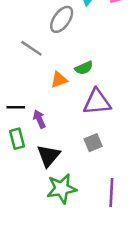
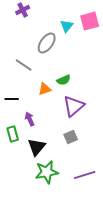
purple triangle: (97, 102) -> (74, 106), turned -35
black line: (16, 107) -> (12, 99), moved
purple line: (111, 192) -> (85, 175), turned 70

